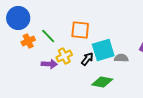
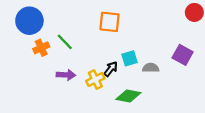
orange square: (80, 30) -> (110, 22), moved
cyan square: (103, 50) -> (130, 58), size x0.6
yellow cross: (64, 56) -> (95, 80), moved

